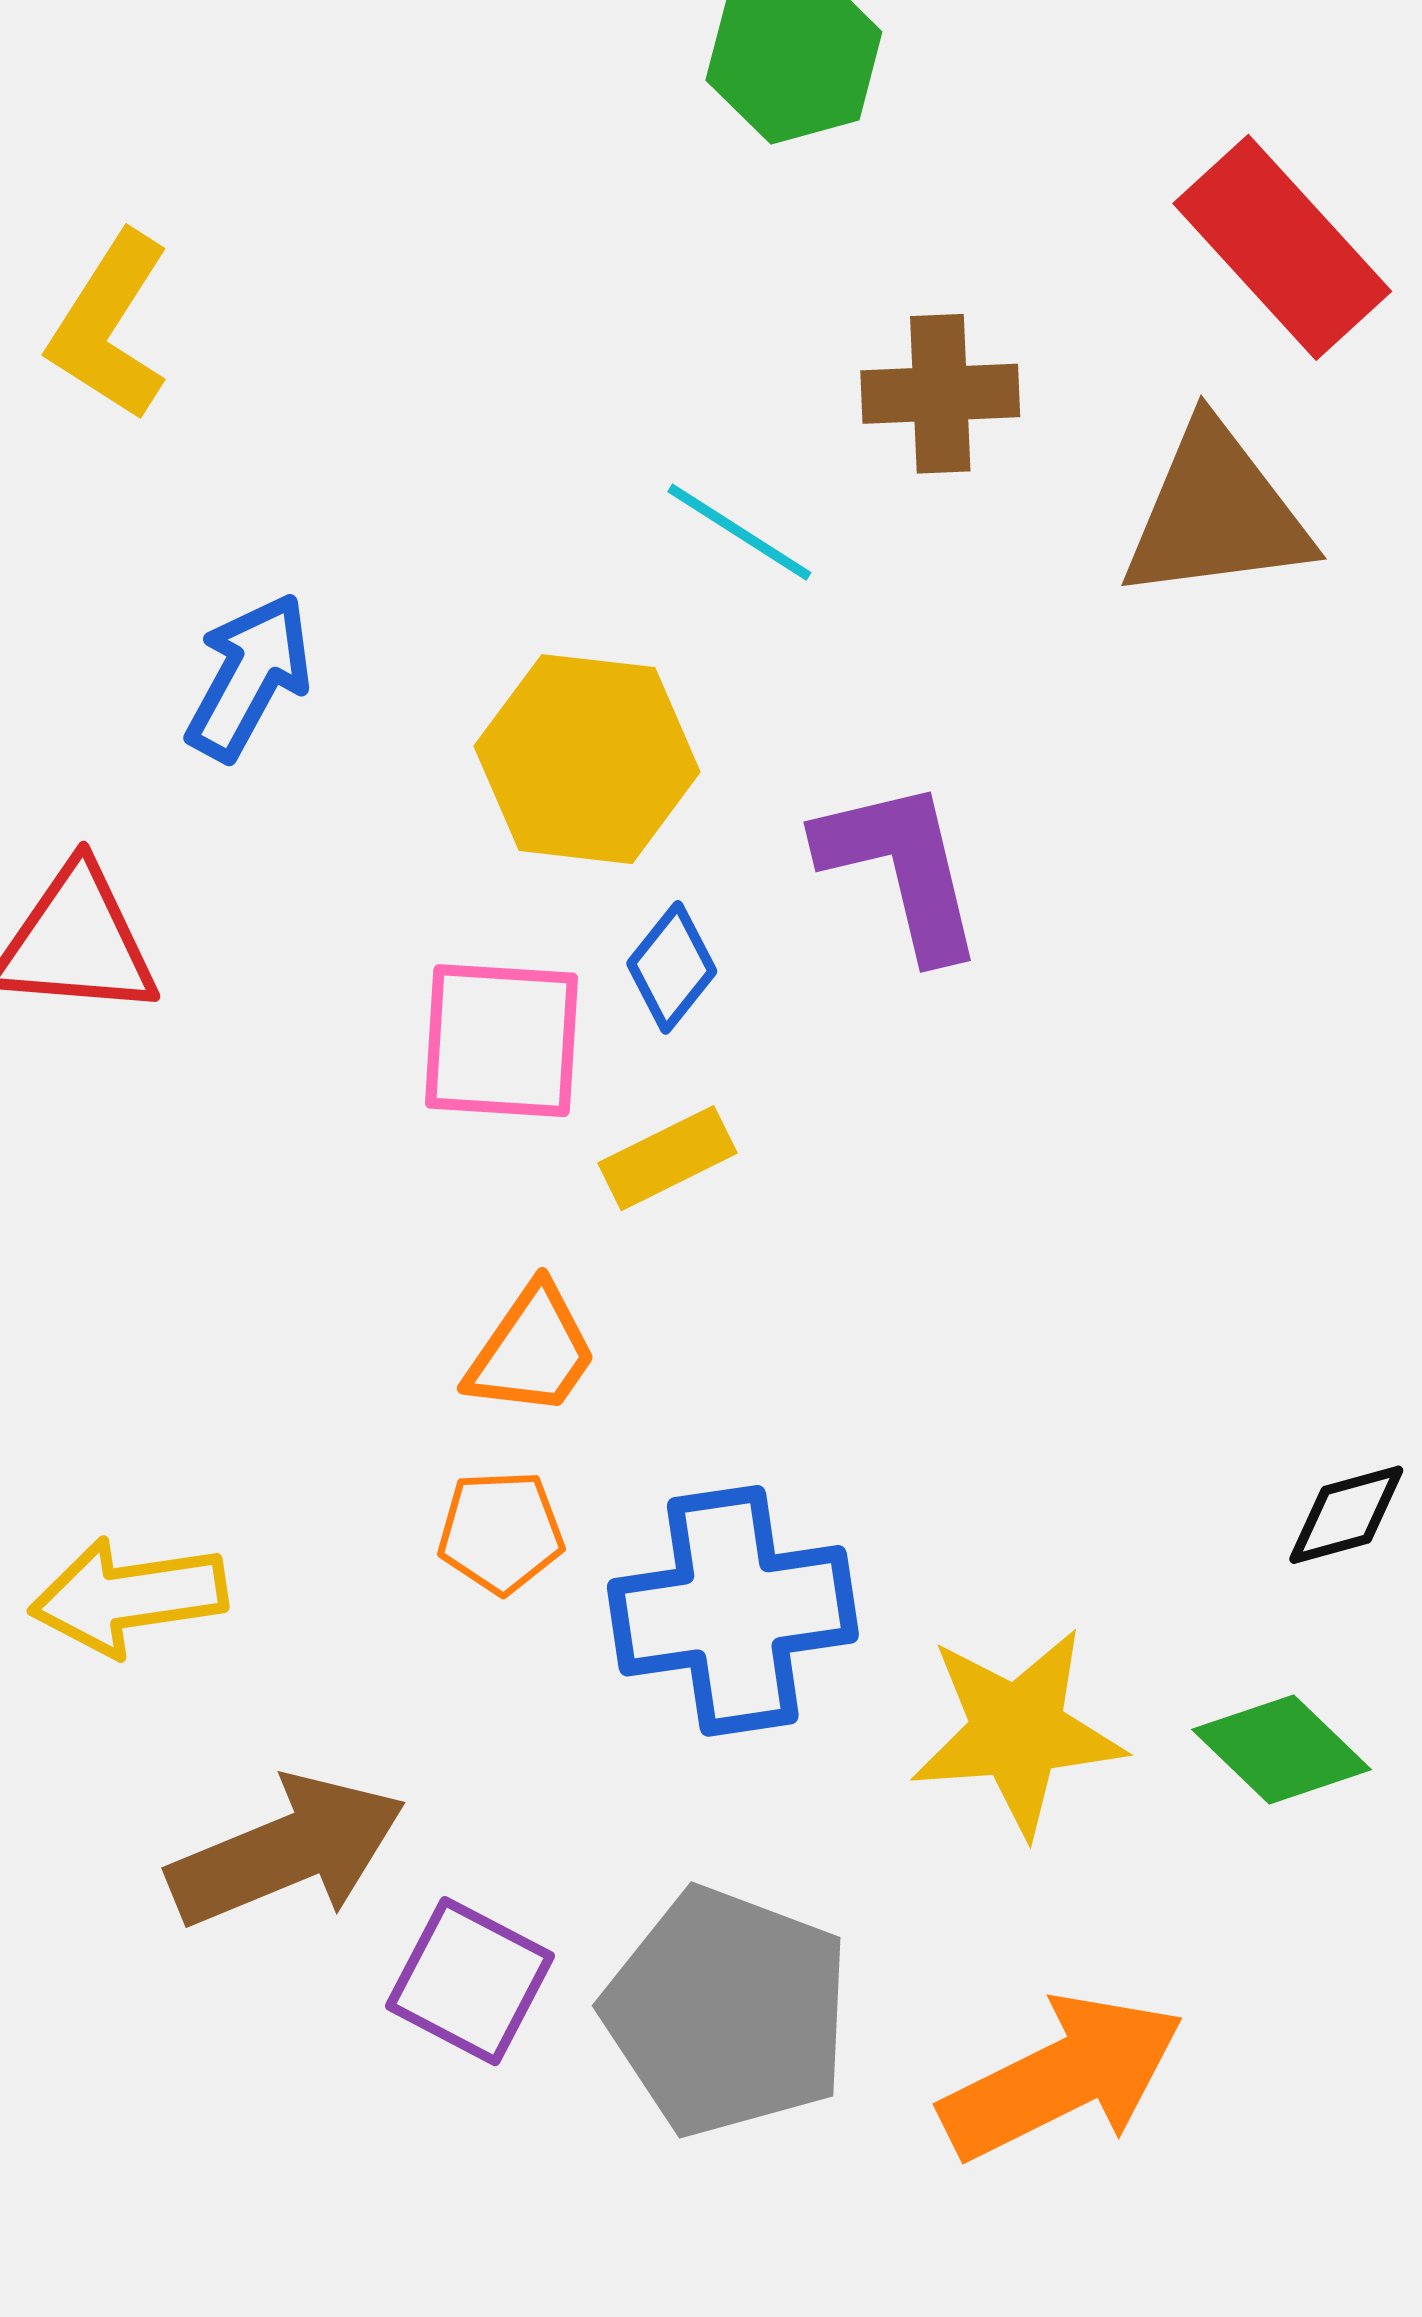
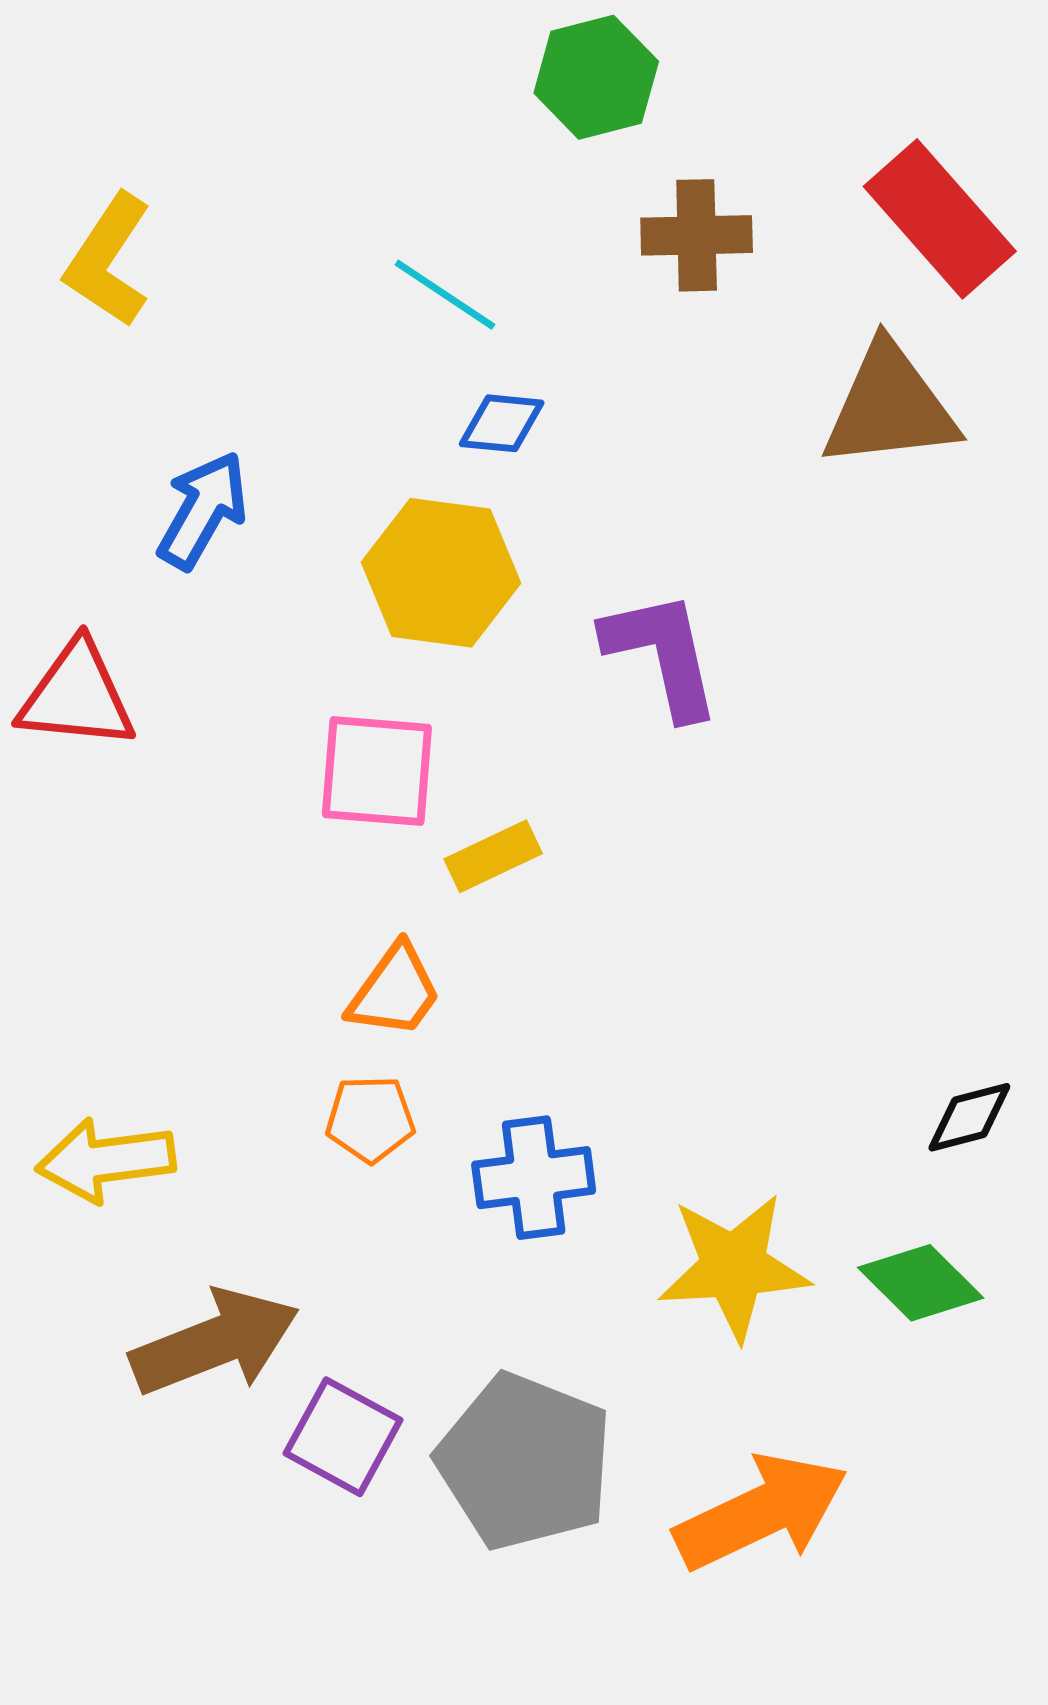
brown cross: (940, 394) -> (697, 235), moved
cyan line: (739, 532) -> (445, 295), moved
blue diamond: (672, 967) -> (502, 423), moved, turned 56
blue cross: (733, 1611) -> (534, 1178), size x0.7

